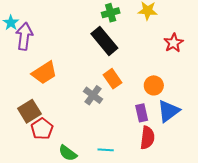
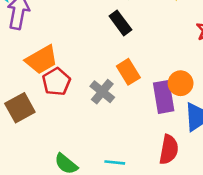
black rectangle: (104, 41) -> (120, 23), size x0.7
purple rectangle: (142, 113) -> (164, 97), moved, size x1.4
red pentagon: (42, 129) -> (56, 82), moved

